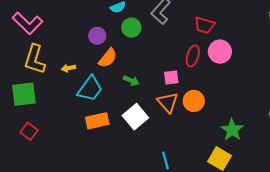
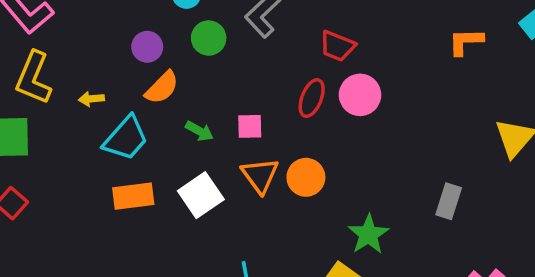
pink square: (171, 77) -> (250, 126), moved

